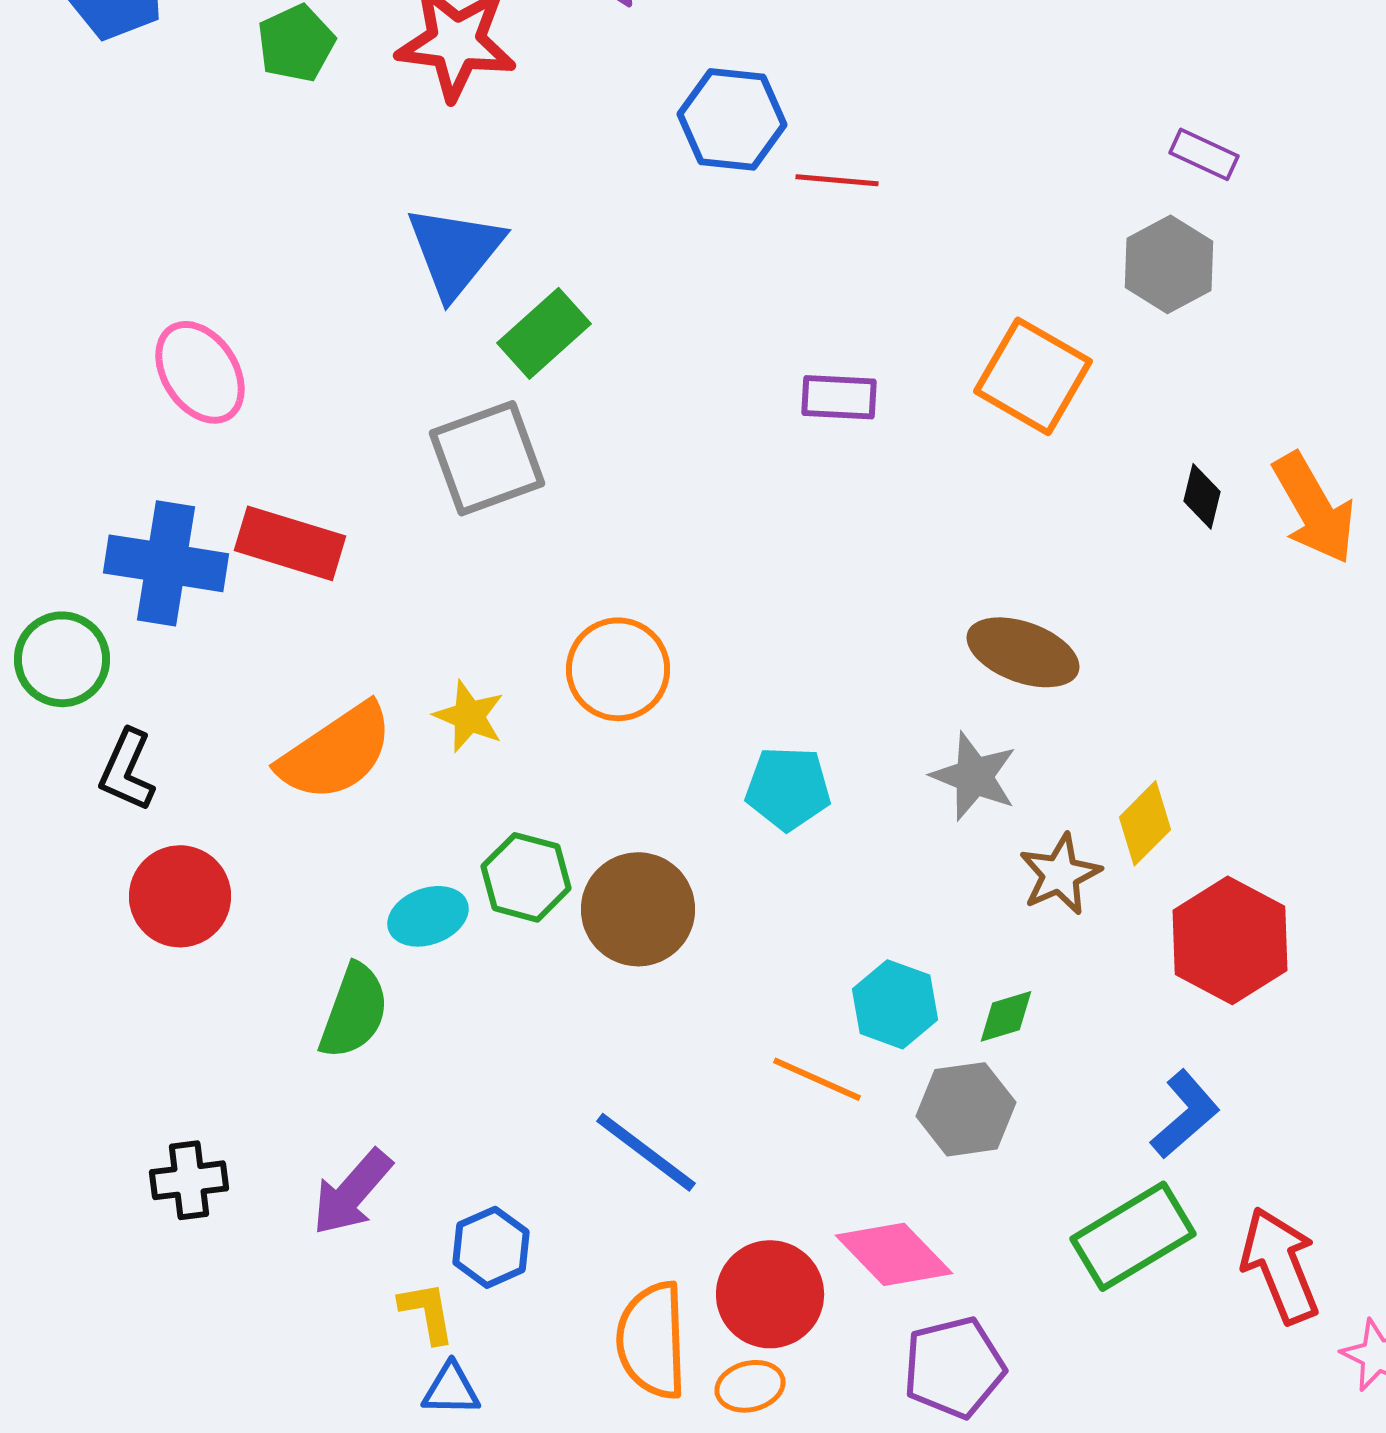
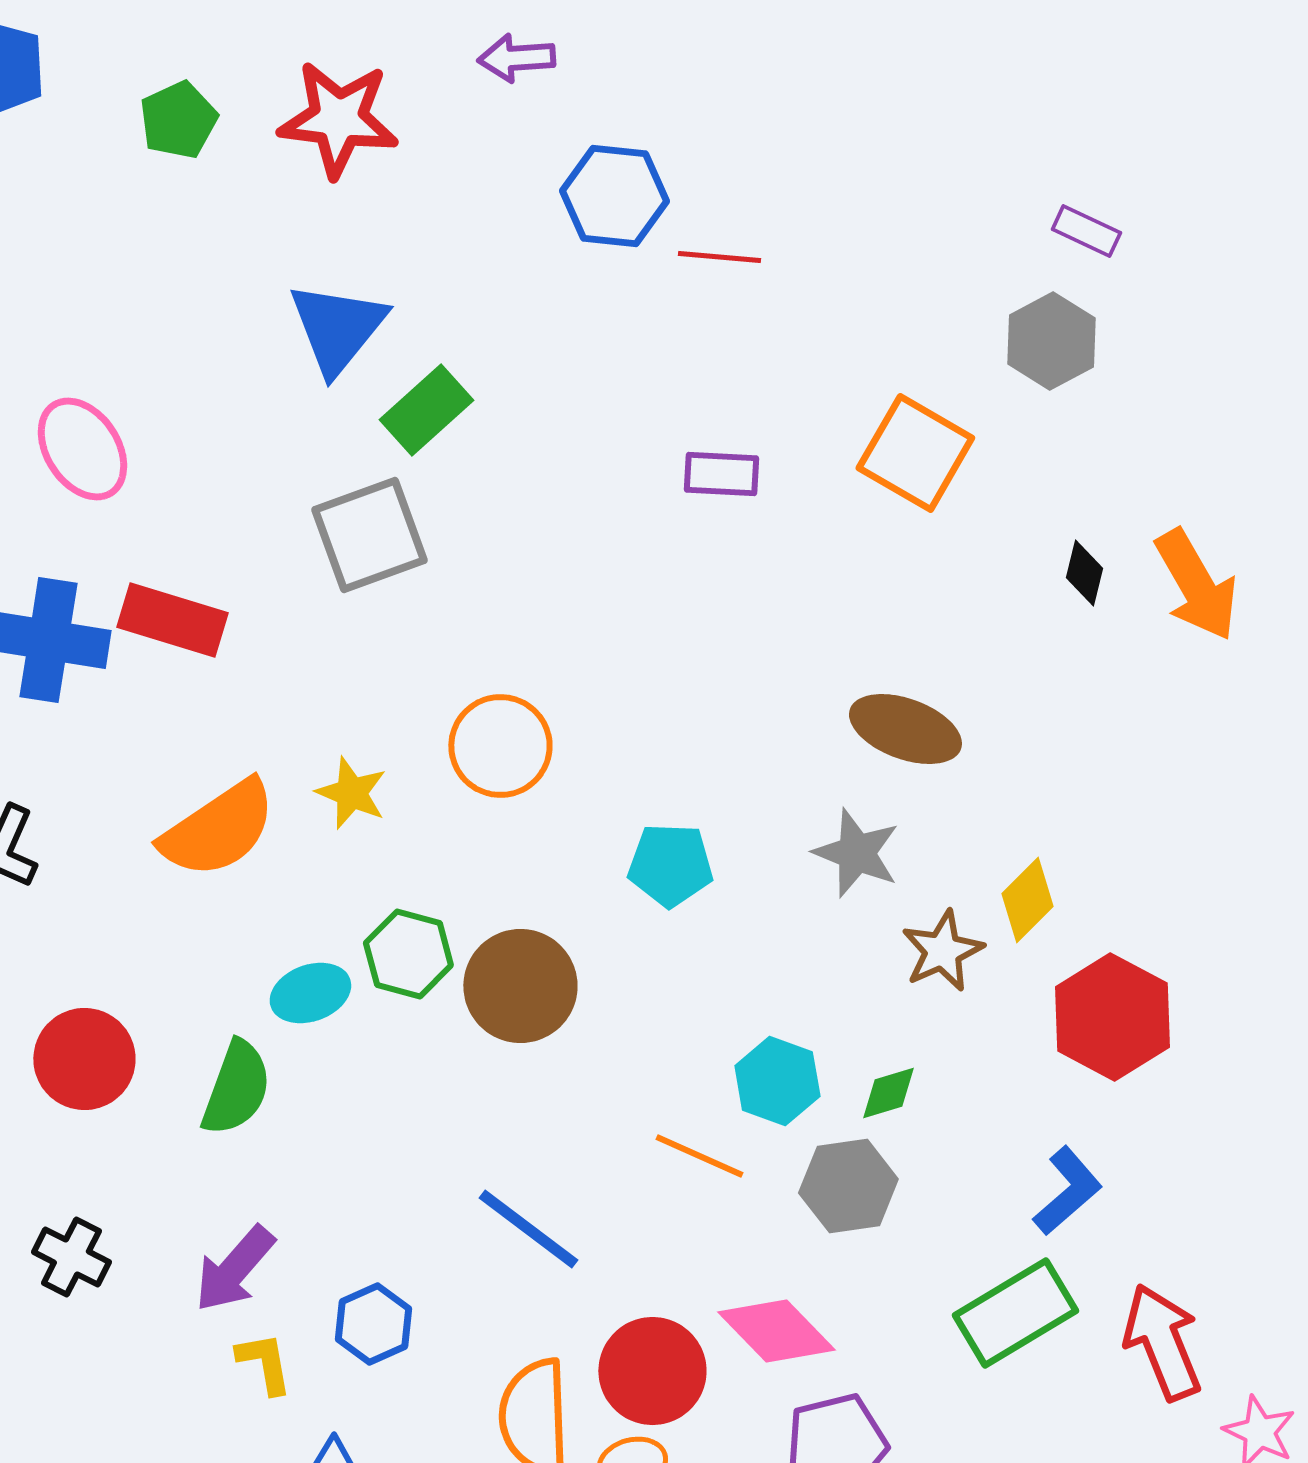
red circle: (180, 896) -> (84, 1059), moved
black cross: (189, 1180) -> (71, 1257), turned 34
yellow L-shape: (427, 1312) -> (264, 1363), moved

